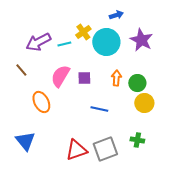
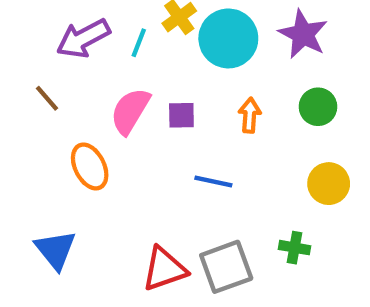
cyan line: (64, 44) -> (139, 43), turned -56
green circle: (137, 83) -> (318, 107), moved
yellow circle: (144, 103) -> (329, 184), moved

